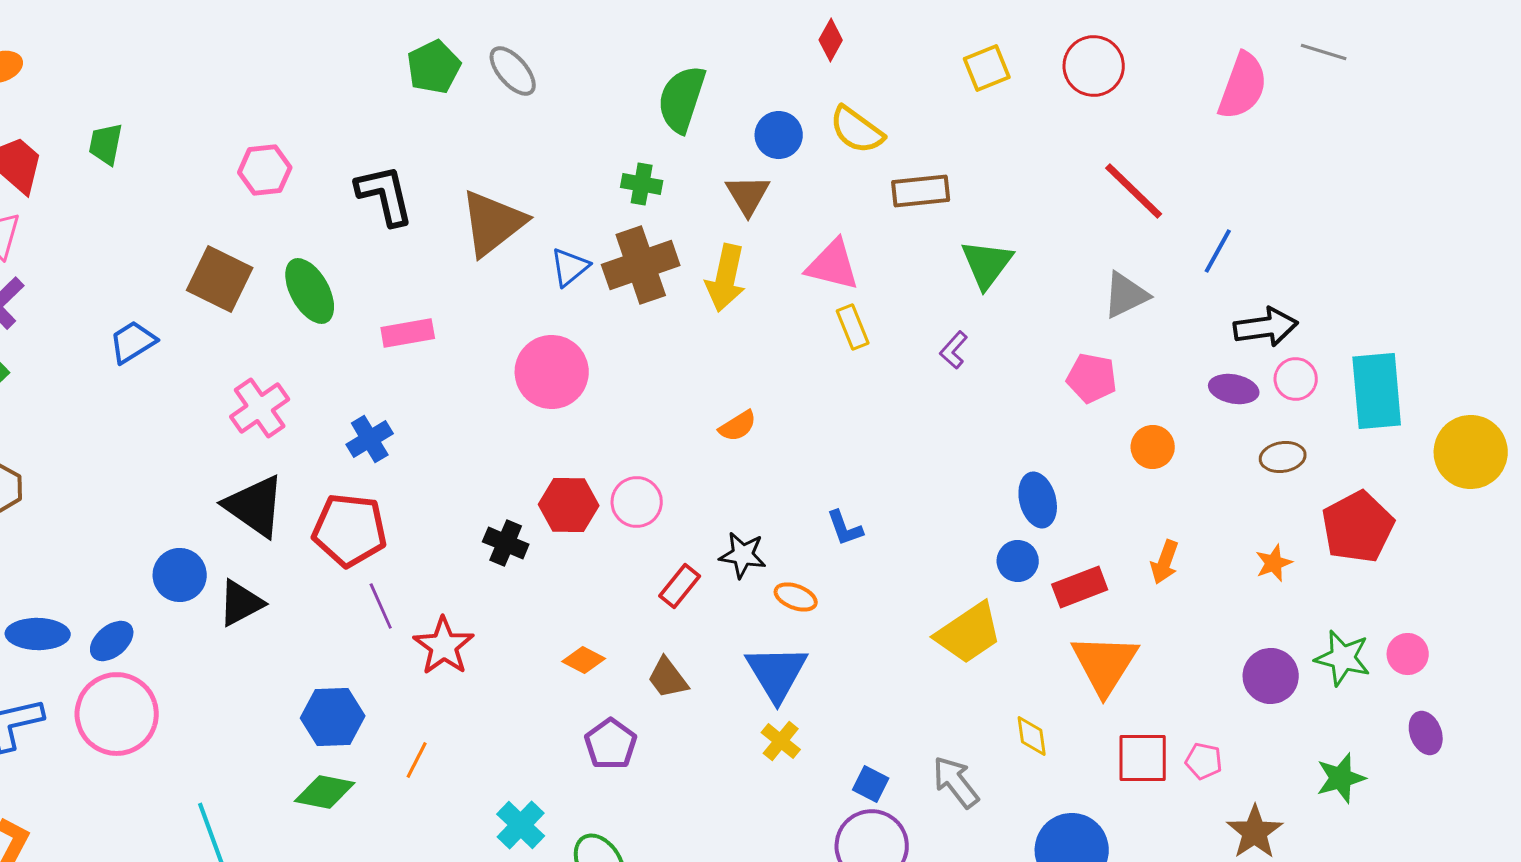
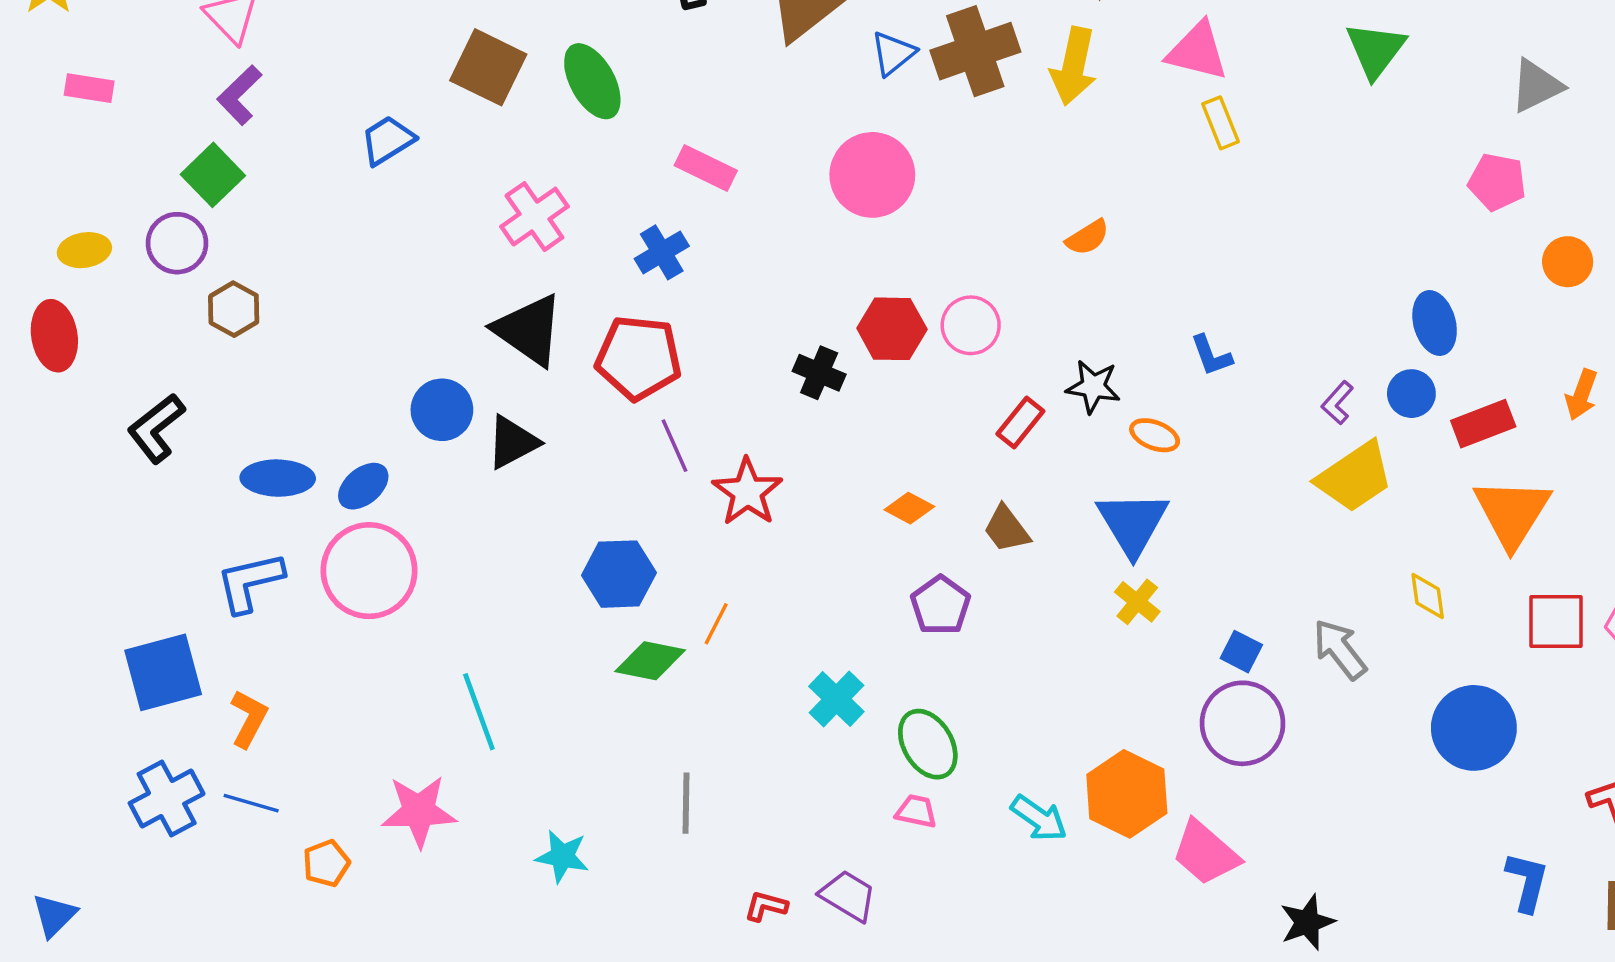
pink rectangle: (408, 333) -> (706, 168), moved, turned 36
purple L-shape: (954, 350) -> (1337, 403), moved
green diamond: (325, 792) -> (650, 661), moved

